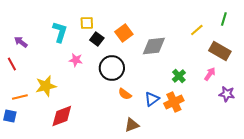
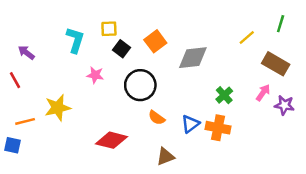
purple star: (227, 94) -> (284, 105), moved
orange cross: (174, 102) -> (218, 128), turned 36
red diamond: (62, 116) -> (111, 140), moved, turned 35

